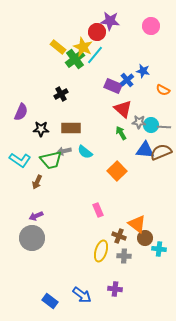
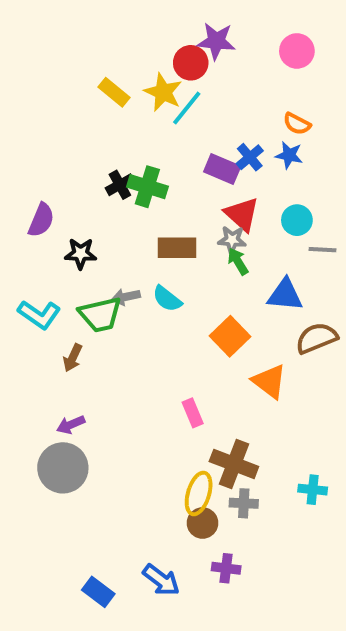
green cross: (75, 59) -> (147, 187), moved, turned -36
blue star: (143, 71) -> (289, 155), moved
orange semicircle: (163, 90) -> (297, 124), moved
gray star: (139, 122) -> (232, 240), moved
cyan circle: (151, 125) -> (297, 220), moved
brown rectangle: (71, 128) -> (177, 248), moved
brown semicircle: (161, 152) -> (317, 338), moved
orange triangle: (137, 224) -> (269, 381), moved
brown cross: (119, 236) -> (234, 464), size x1.6
brown circle: (145, 238) -> (203, 523), moved

